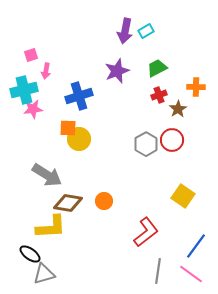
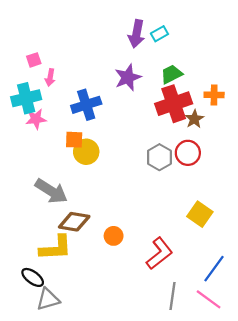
red cross: (159, 95) -> (174, 104), size x2.0
orange circle: (104, 201) -> (114, 236), moved

